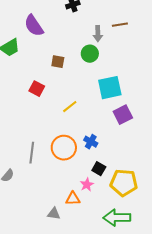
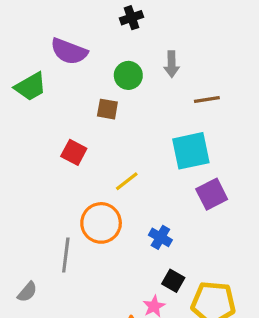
brown line: (120, 25) -> (207, 99), moved
purple semicircle: (34, 26) -> (69, 51), turned -35
green circle: (90, 54) -> (128, 75), moved
orange circle: (64, 148) -> (101, 223), moved

